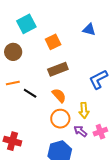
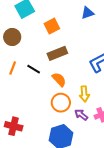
blue triangle: (89, 30) -> (88, 13), turned -32
orange line: (13, 83) -> (13, 68), turned -56
black line: (30, 93) -> (34, 69), moved

